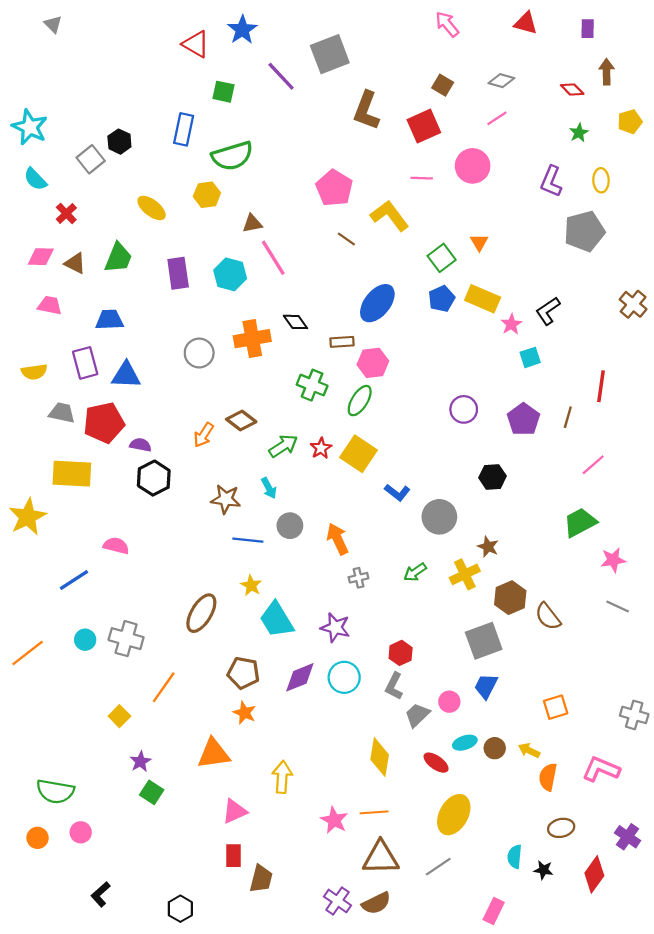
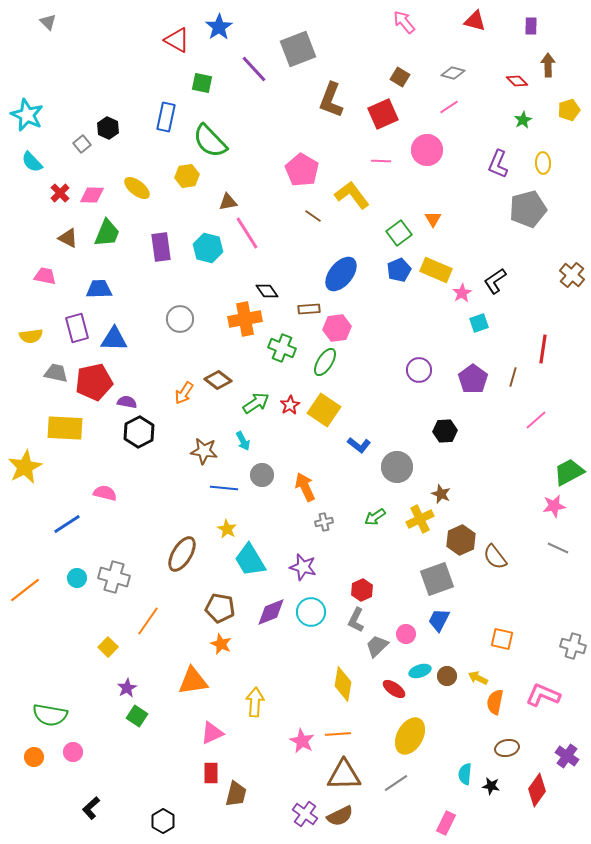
green semicircle: (232, 156) -> (210, 141), turned 63
gray square: (91, 159) -> (82, 144), size x0.7
pink diamond: (41, 257) -> (92, 195), moved
orange cross: (252, 339) -> (245, 319), moved
green trapezoid: (580, 522) -> (569, 472), moved
orange square: (556, 707) -> (502, 639), turned 30

